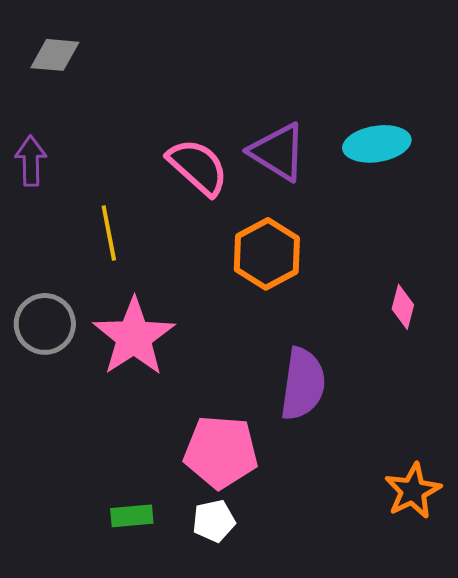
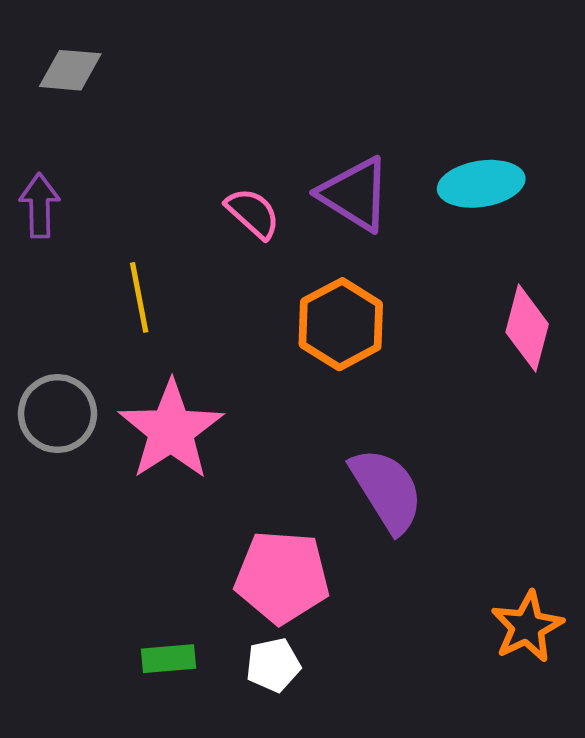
pink semicircle: (198, 167) -> (253, 213), size x0.7
pink diamond: (403, 307) -> (527, 328), moved, size x1.5
purple semicircle: (303, 384) -> (387, 490), turned -40

